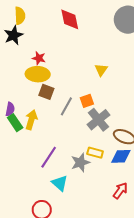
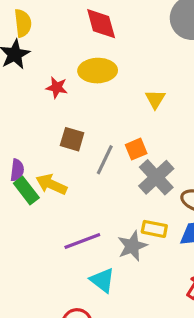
yellow ellipse: (38, 74) -> (98, 71), moved
yellow arrow: (31, 120) -> (51, 184), turned -78
purple line: (49, 157) -> (82, 241), turned 40

